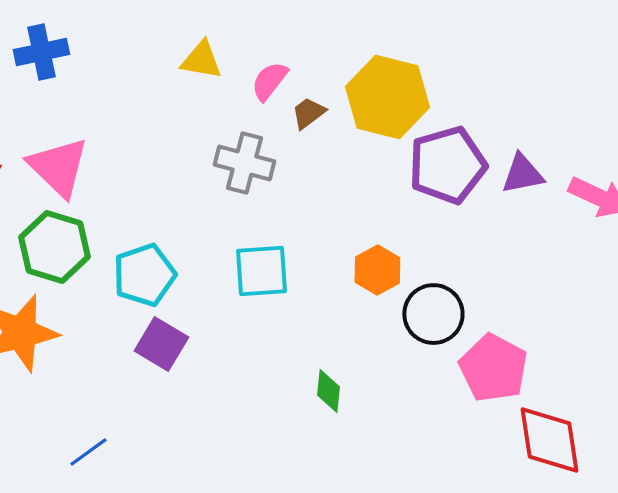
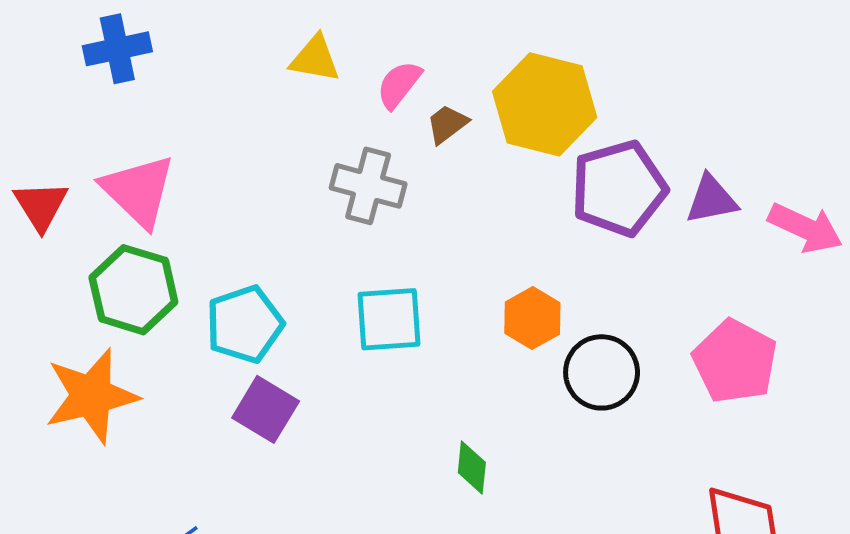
pink pentagon: (493, 368) -> (735, 361), moved

